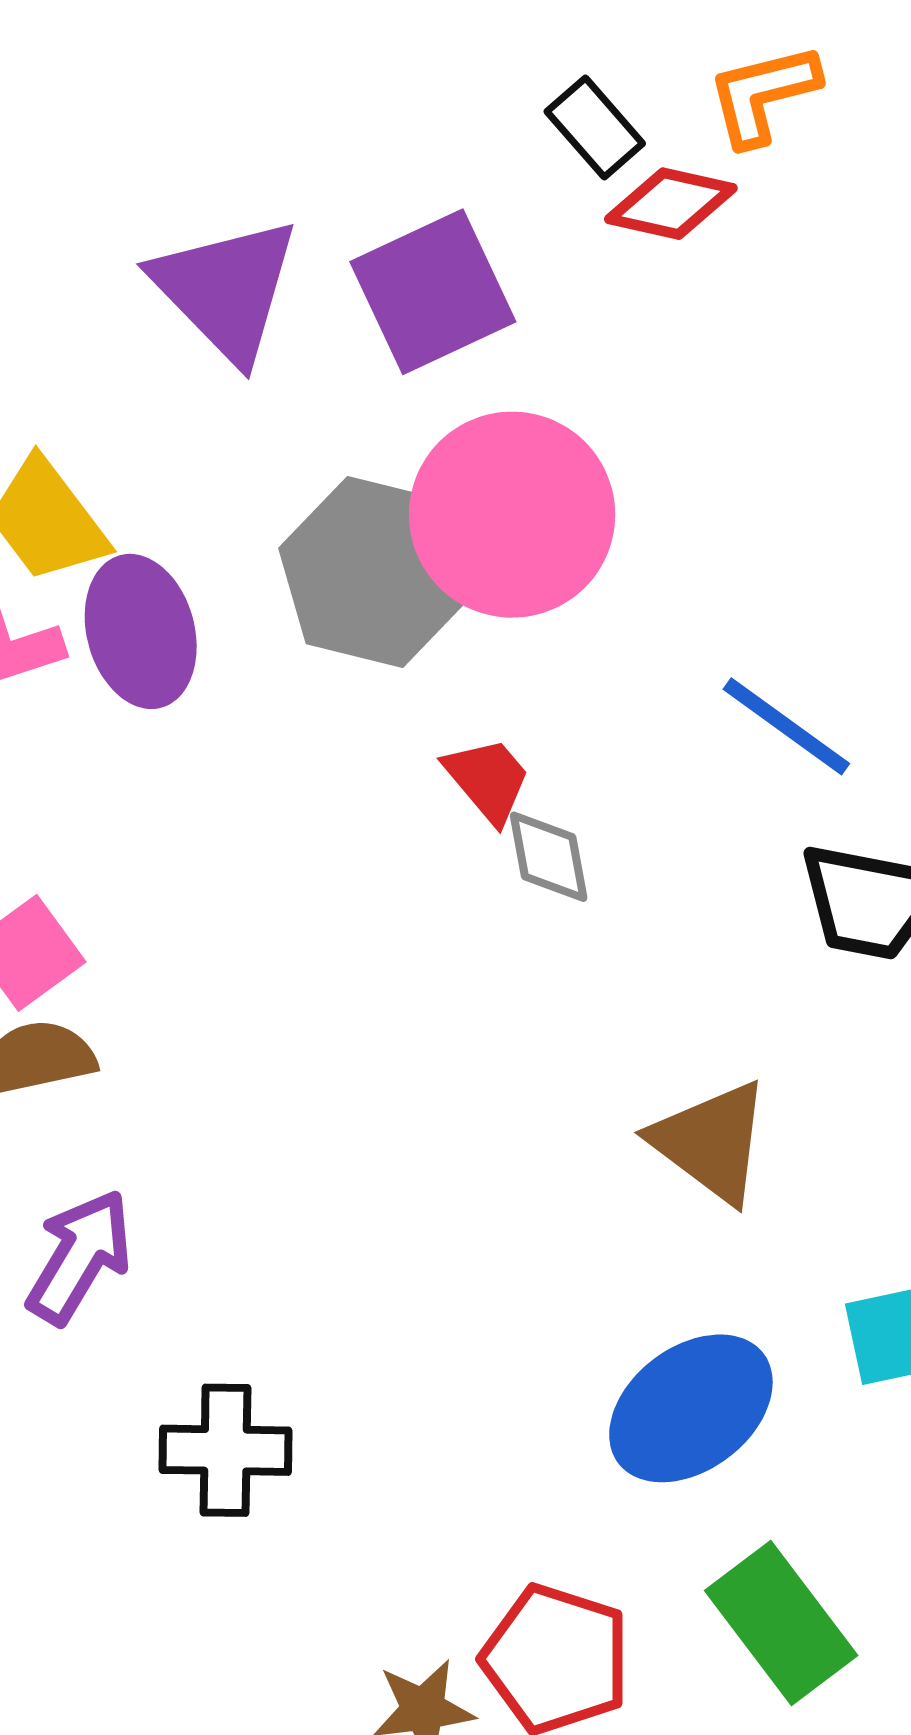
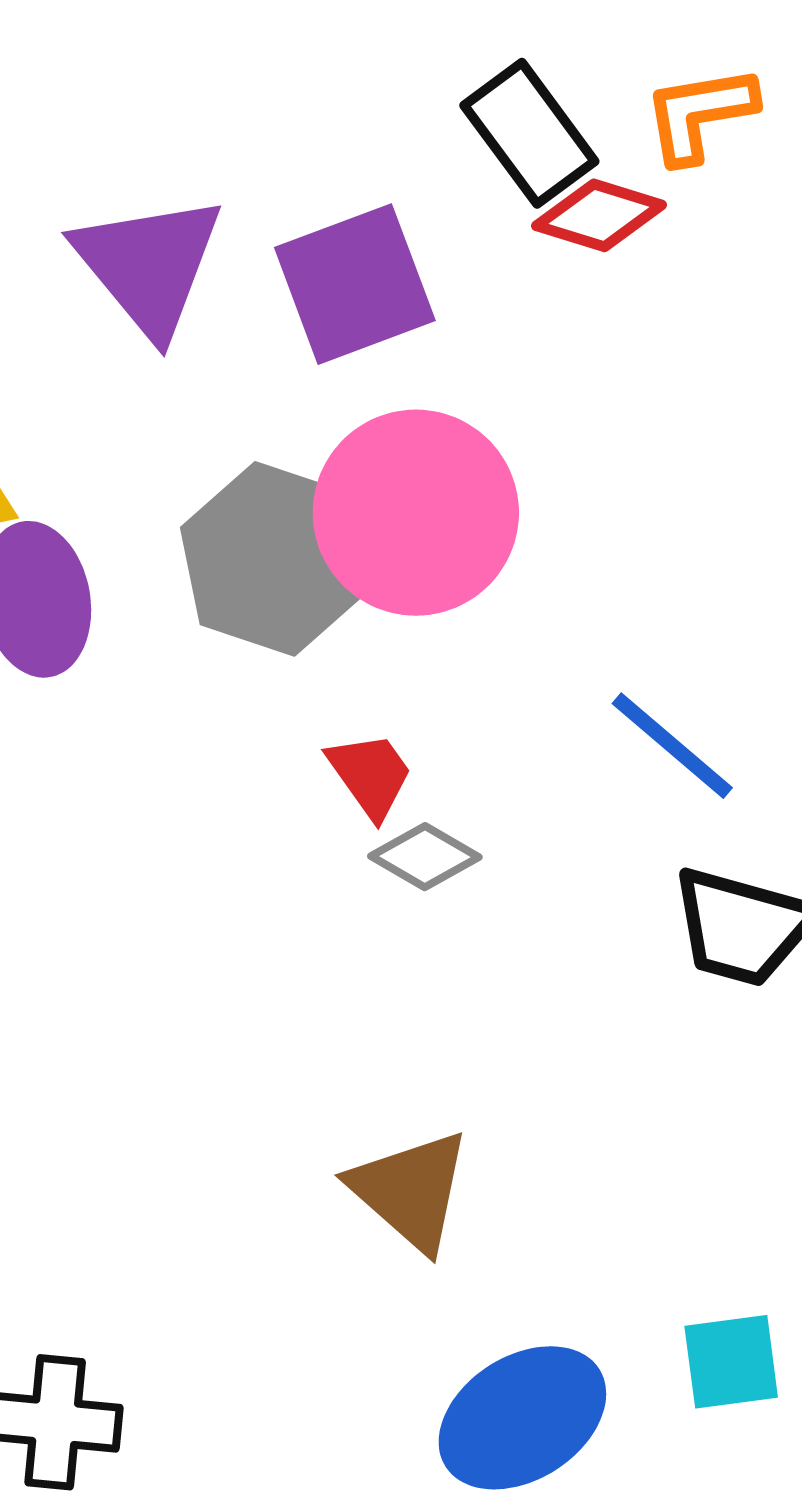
black rectangle: (595, 127) -> (529, 133), size x1.4
gray diamond: (549, 857) -> (425, 857), turned -54
brown triangle: (711, 1142) -> (410, 1191), moved

